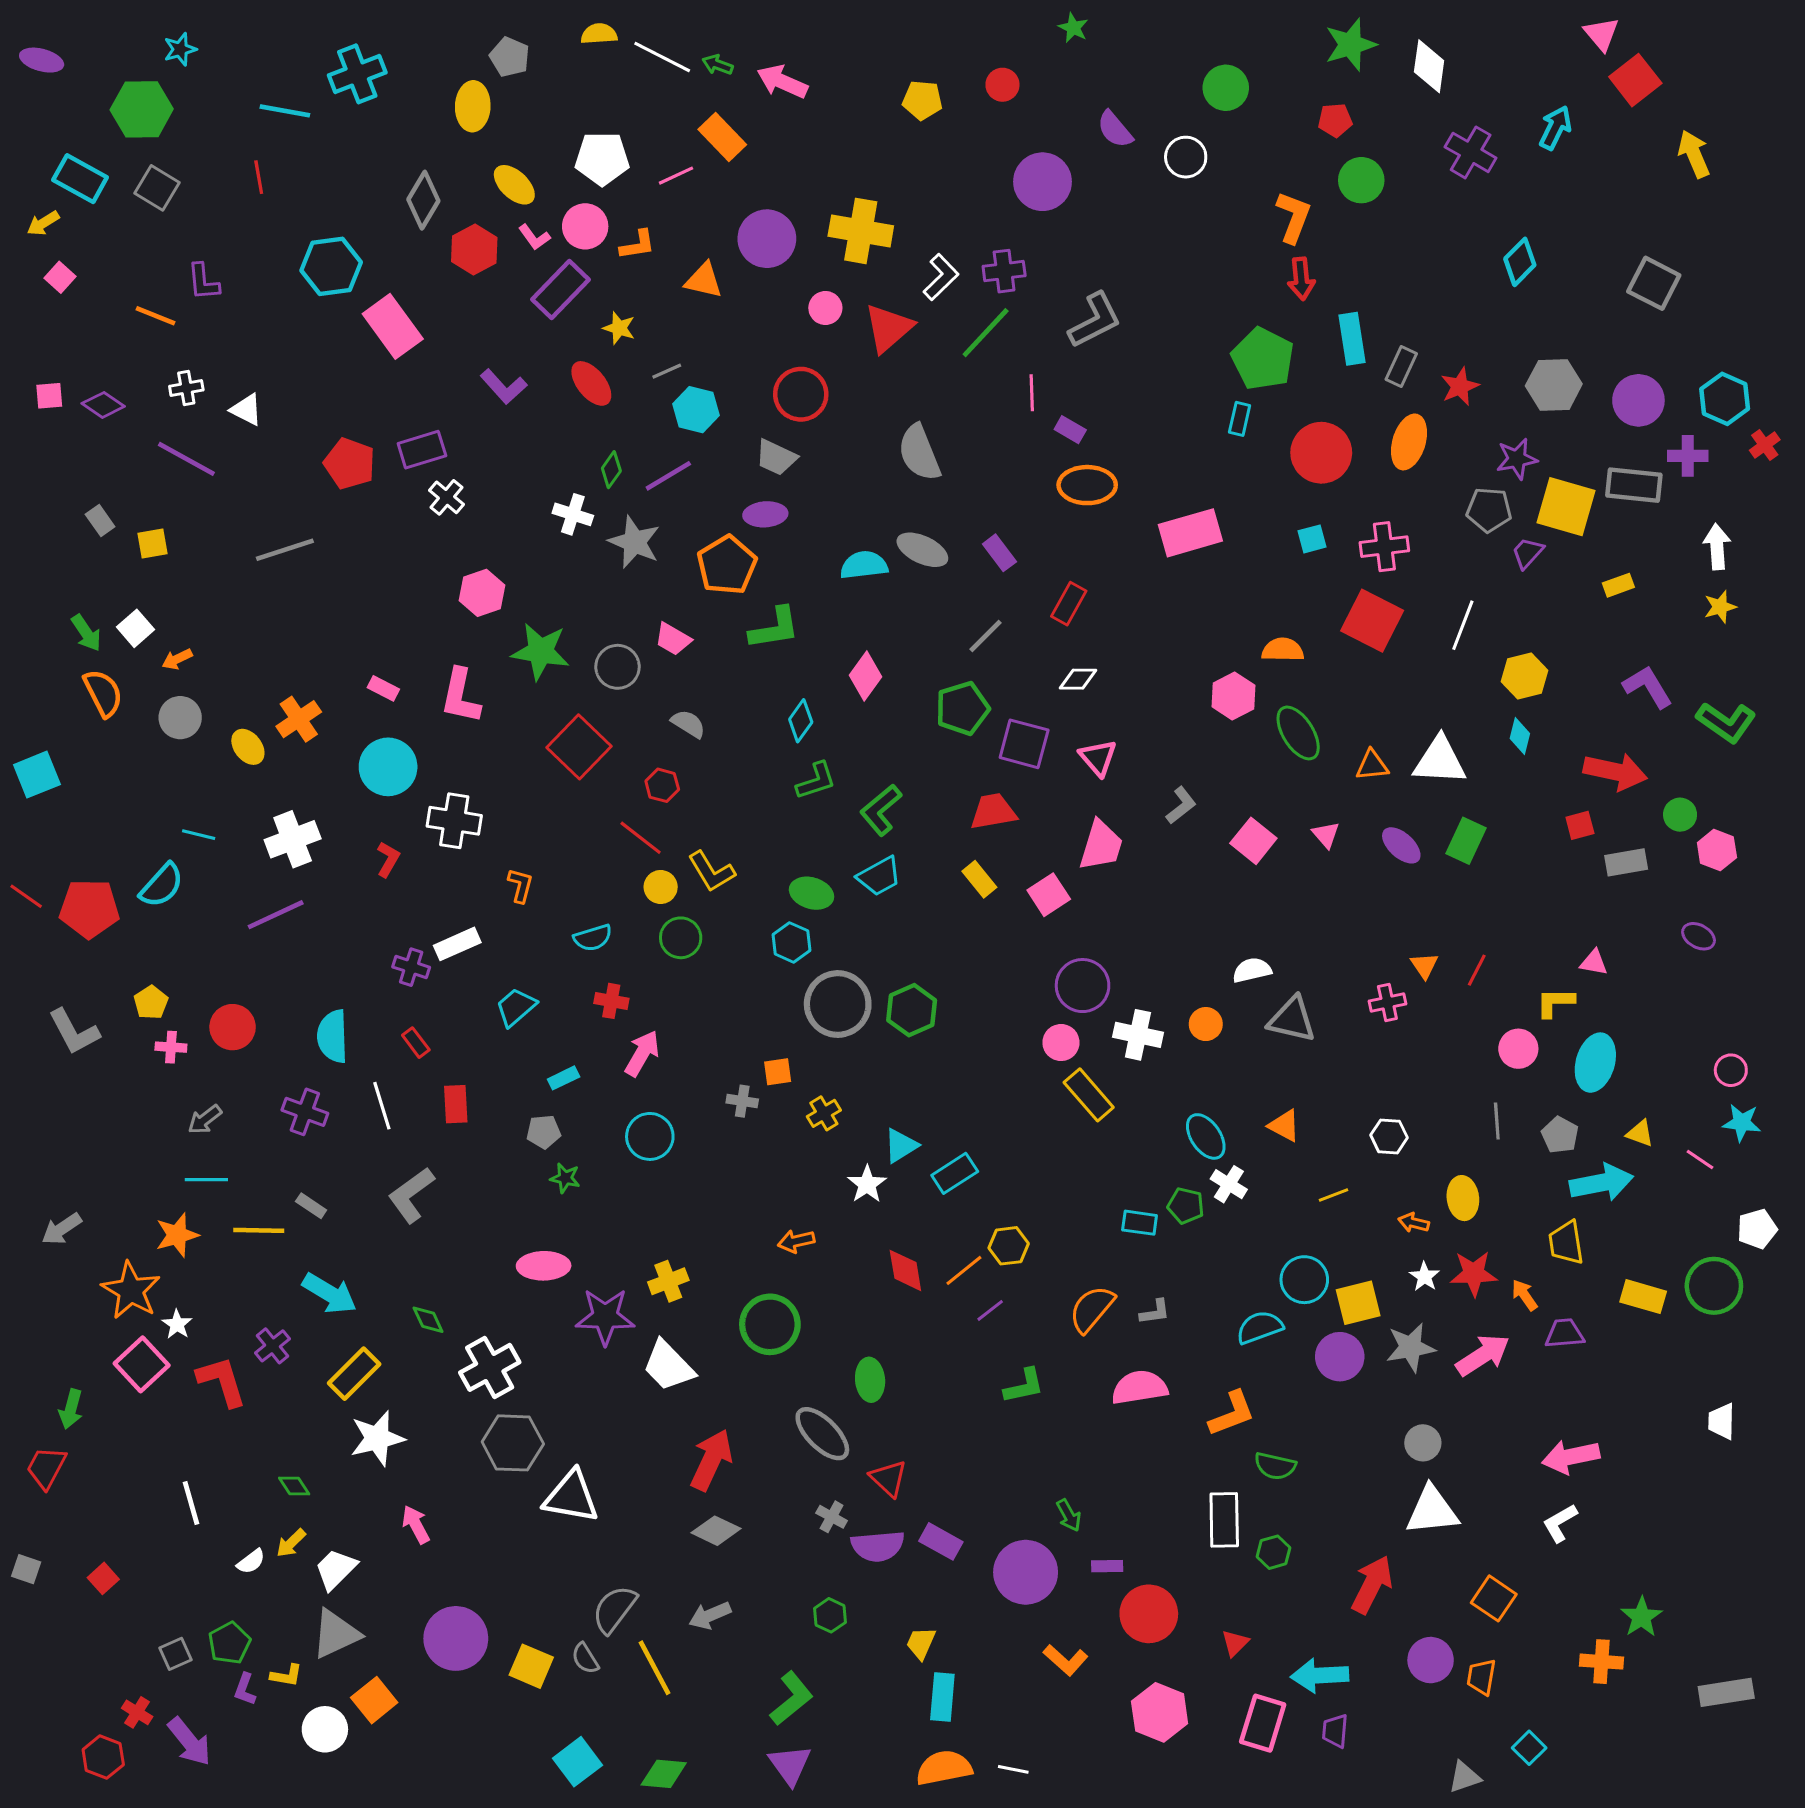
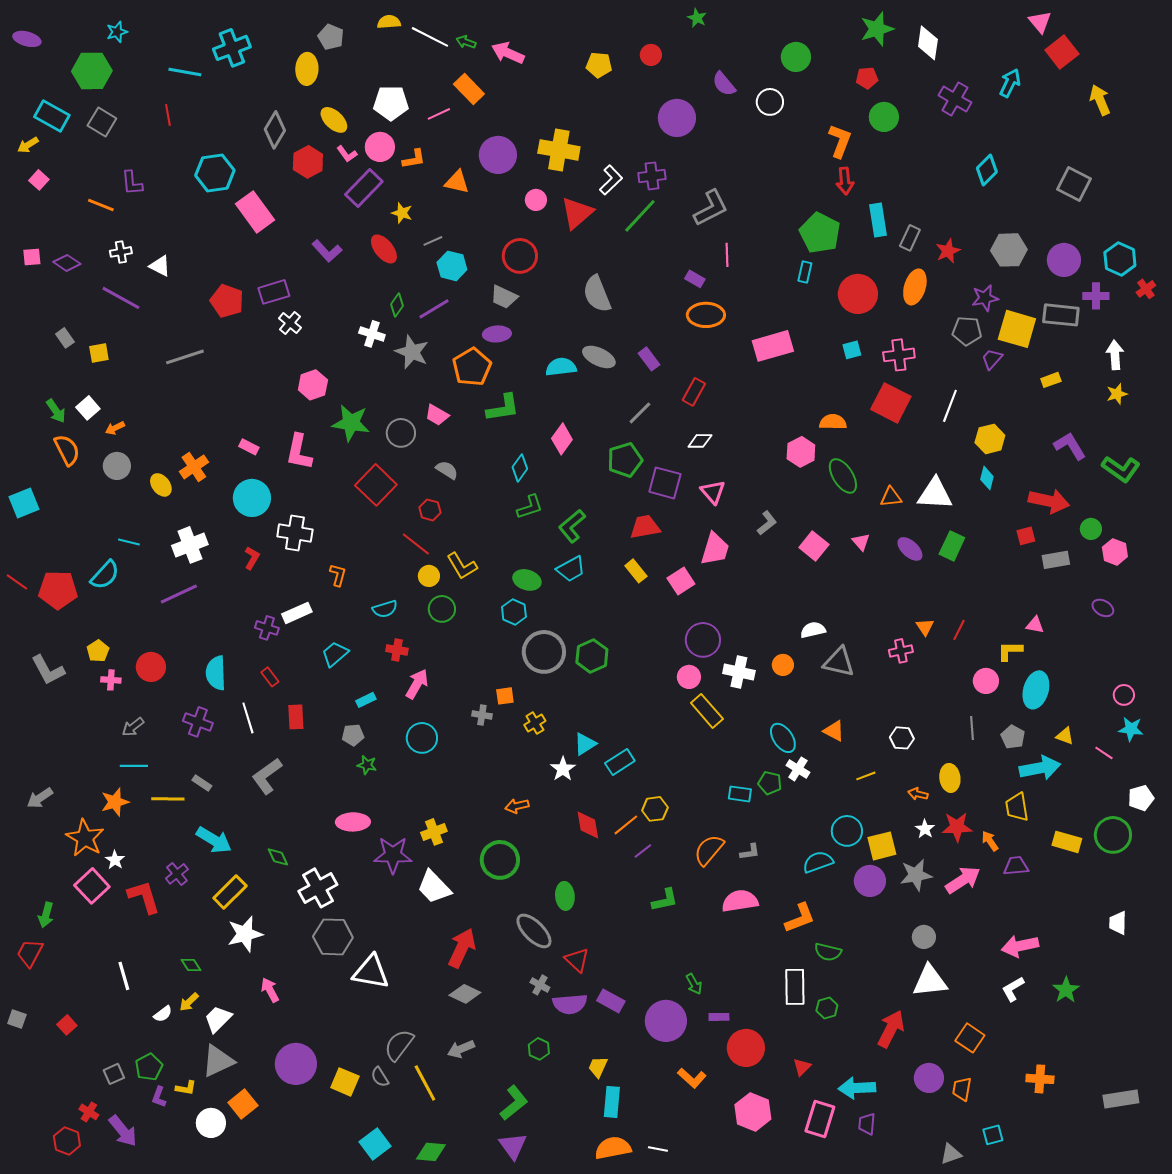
pink line: (1032, 393) -> (727, 255), moved
green star: (1642, 1617) -> (1066, 990), moved
cyan square: (1529, 1748) -> (993, 1135), turned 30

